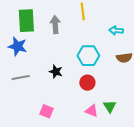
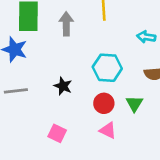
green triangle: (110, 106) -> (134, 104), moved
pink square: (47, 111) -> (57, 133), moved
pink triangle: (92, 111) -> (108, 130), moved

